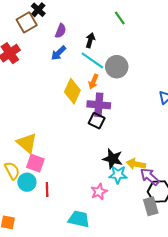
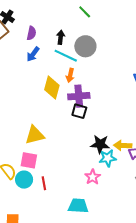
gray circle: (117, 67) -> (85, 46), moved
yellow triangle: (27, 143) -> (35, 135), moved, turned -45

